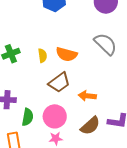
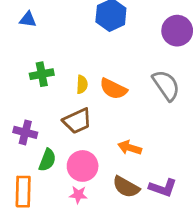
brown trapezoid: (59, 83) -> (77, 121), moved
brown semicircle: (90, 126) -> (126, 187), turned 60

